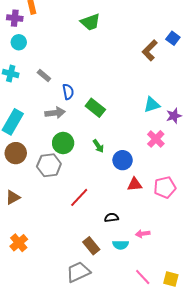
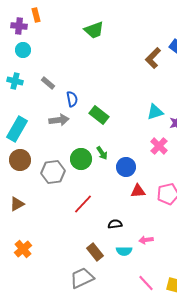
green circle: (63, 143) -> (81, 159), moved

